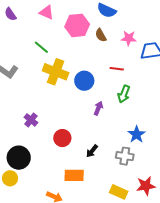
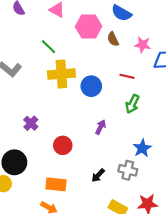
yellow cross: (56, 72) -> (61, 74), turned -30
purple arrow: (98, 108) -> (100, 127), moved
black arrow: (92, 151) -> (98, 175), moved
orange rectangle: (74, 175) -> (56, 184), moved

